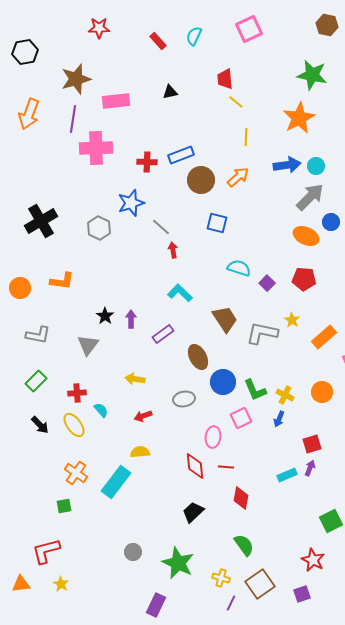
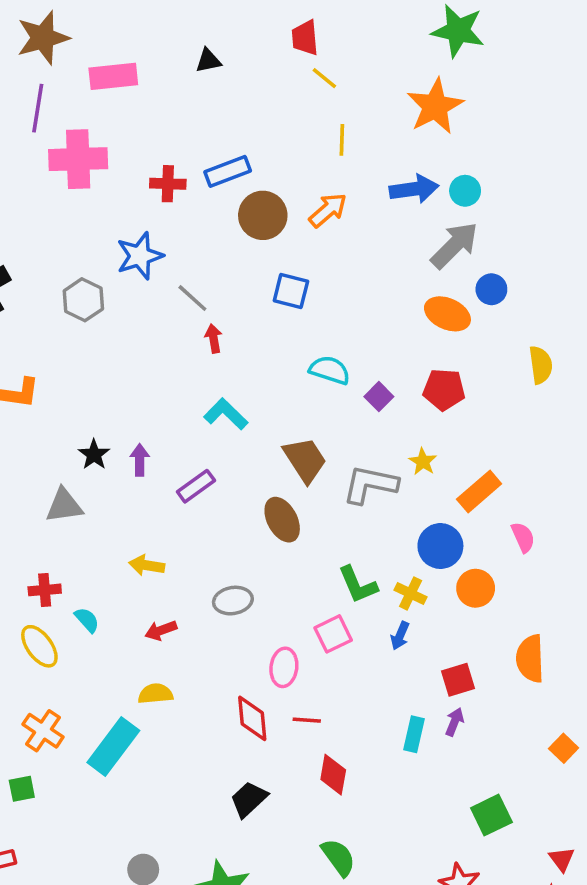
gray triangle: (88, 345) -> (64, 506), turned 45
brown ellipse: (198, 357) -> (282, 520), moved
blue circle: (223, 382) -> (440, 546), moved
cyan rectangle: (287, 475) -> (414, 734), turned -54

